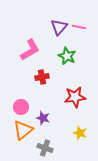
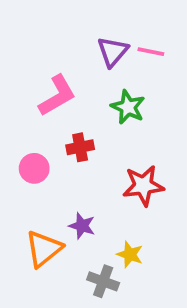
pink circle: (21, 107) -> (34, 168), moved
yellow star: (80, 133) -> (130, 254), moved
gray cross: (45, 148) -> (103, 281), moved

